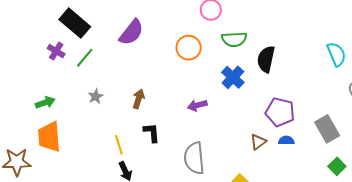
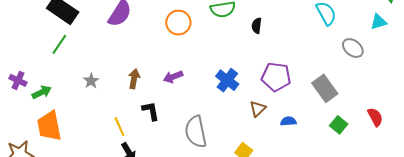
purple cross: (56, 51) -> (18, 80), moved
green line: (85, 58) -> (59, 44), moved
black semicircle: (266, 59) -> (257, 26), size x0.6
blue cross: (233, 77) -> (227, 80), moved
purple arrow: (197, 105) -> (173, 77), moved
blue semicircle: (286, 140) -> (288, 121), moved

